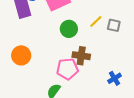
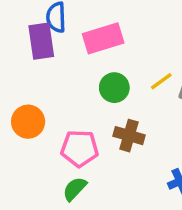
pink pentagon: (67, 69) -> (80, 148), moved

